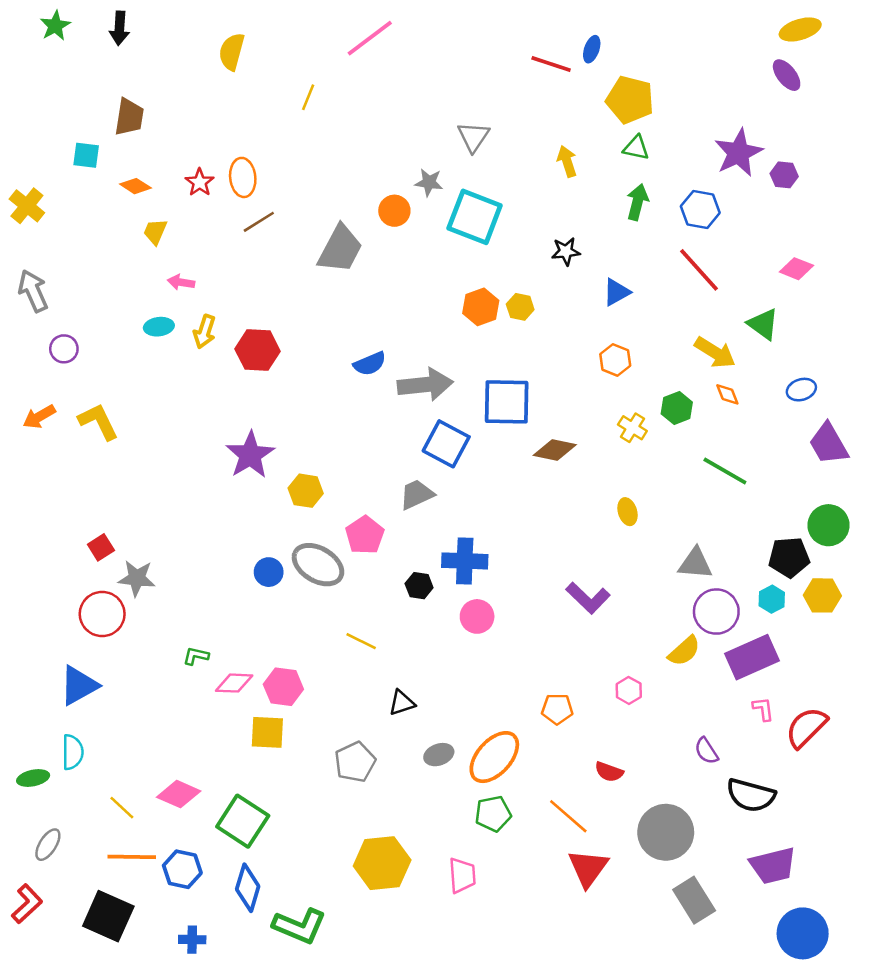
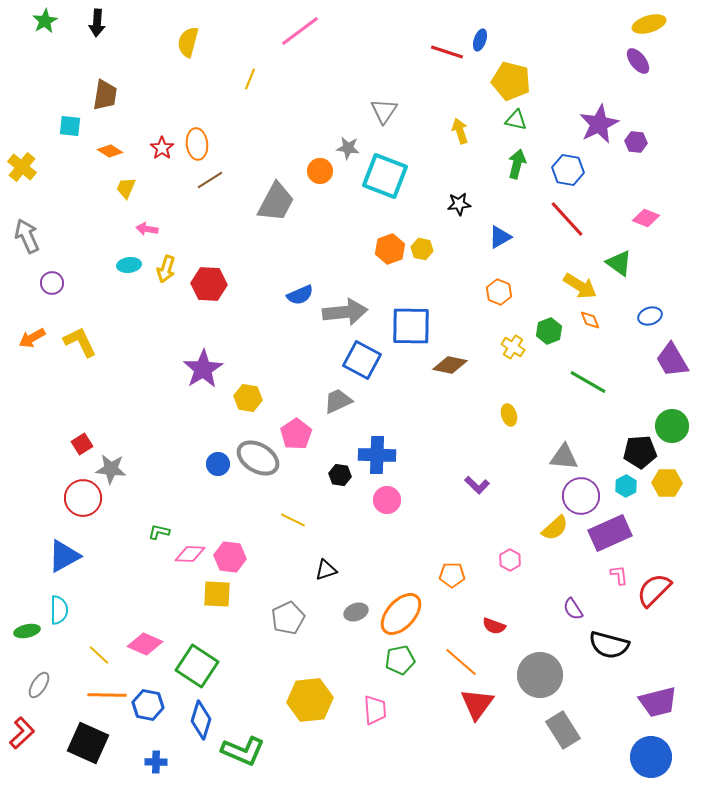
purple L-shape: (588, 598) -> (477, 485), size x0.7
purple trapezoid: (773, 866) -> (658, 702), moved

